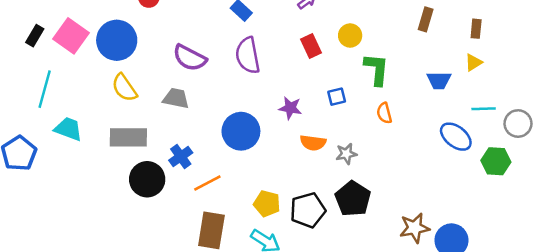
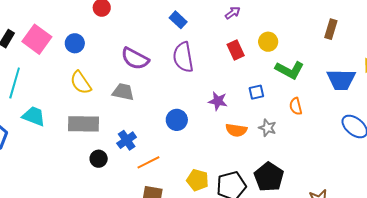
blue circle: (117, 40) -> (75, 43), size x0.6
green L-shape: (376, 69) -> (290, 70), turned 112
blue trapezoid: (439, 80) -> (341, 80), size x1.4
blue circle: (241, 131) -> (177, 120), size x0.7
gray star: (346, 154) -> (267, 128), moved, turned 30
black circle: (147, 179) -> (99, 159), size x0.6

